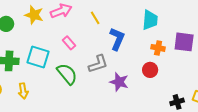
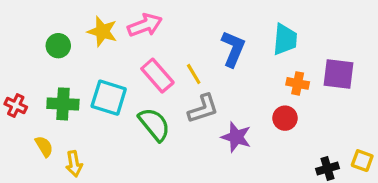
yellow line: (95, 18) -> (194, 74), moved
blue L-shape: (117, 39) -> (233, 49), moved
pink rectangle: (69, 43) -> (157, 76), size x1.5
yellow arrow: (23, 91) -> (74, 164), moved

